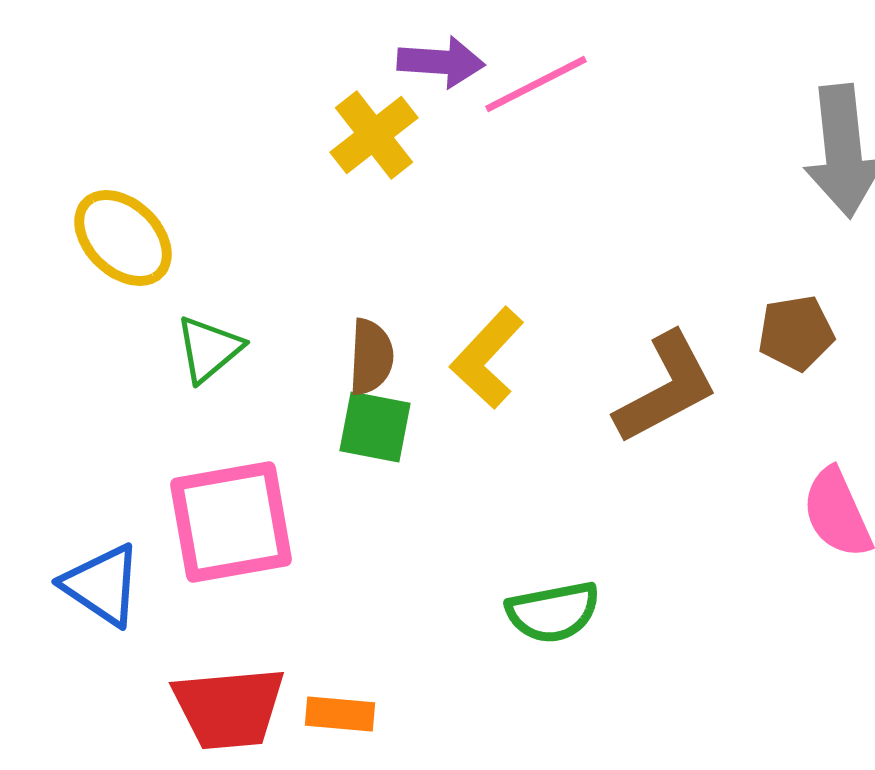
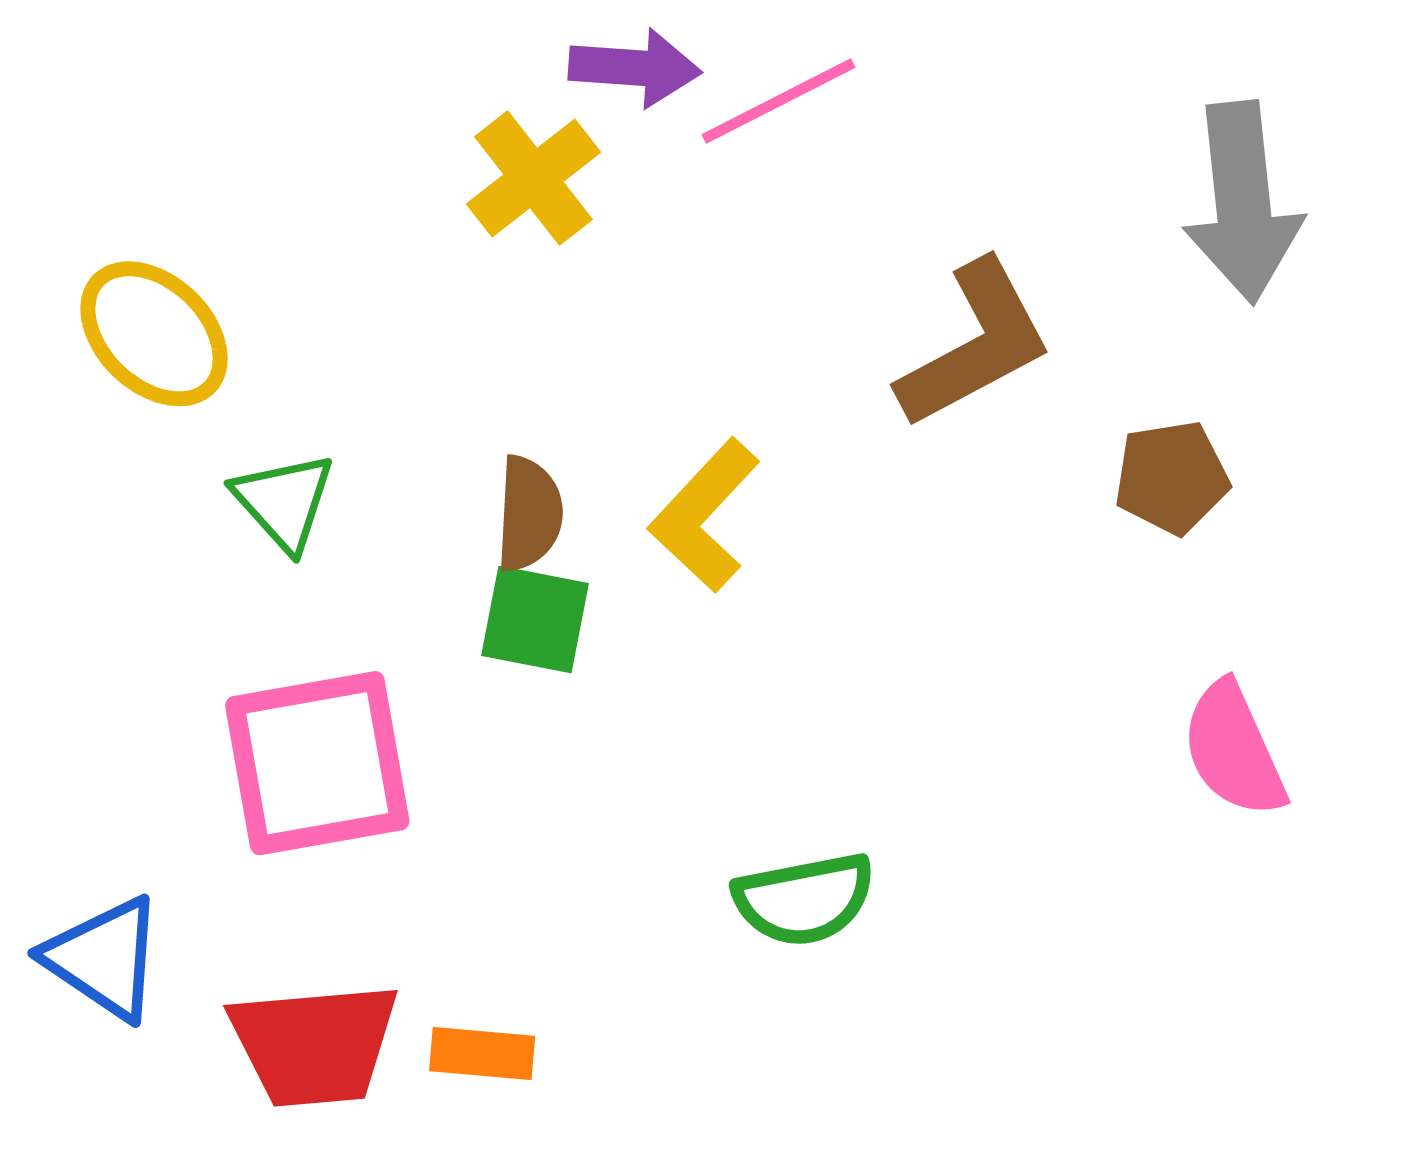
green triangle: (209, 349) -> (284, 502), turned -32
brown L-shape: (666, 388) -> (975, 344), moved
blue triangle: (102, 585) -> (104, 958), moved

